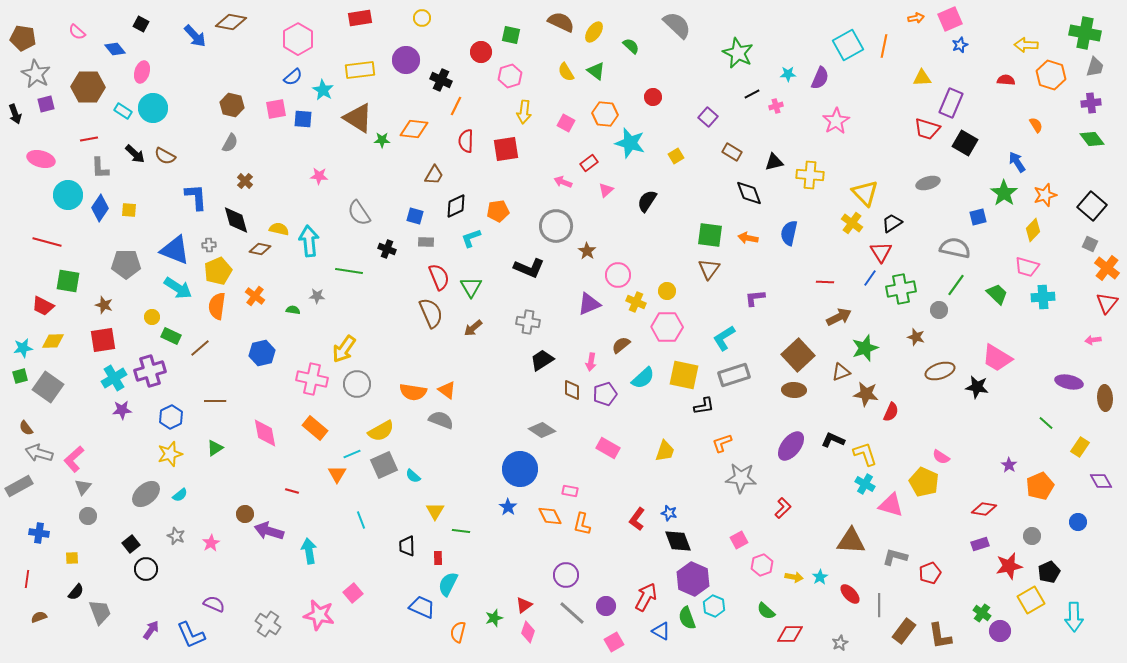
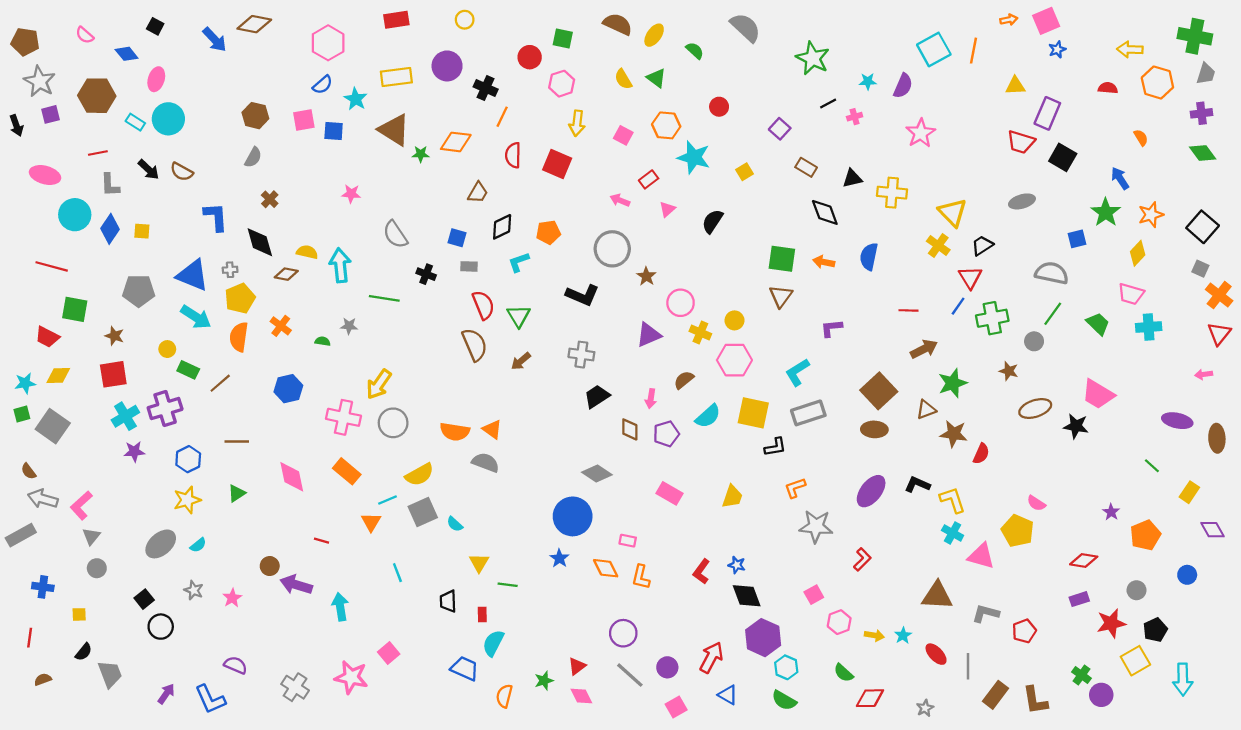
red square: (506, 149) -> (557, 164), turned 32
green semicircle: (687, 618) -> (784, 700), moved, turned -40
pink diamond: (528, 632) -> (581, 696), turned -45

